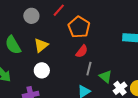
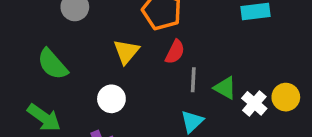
yellow triangle: (41, 45) -> (126, 52), moved

